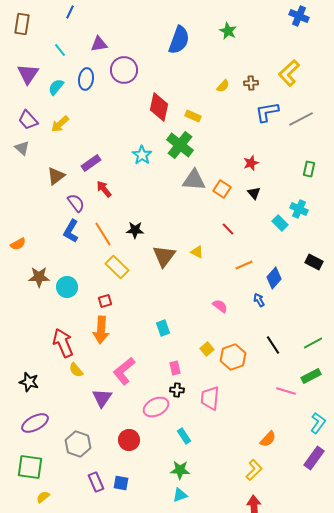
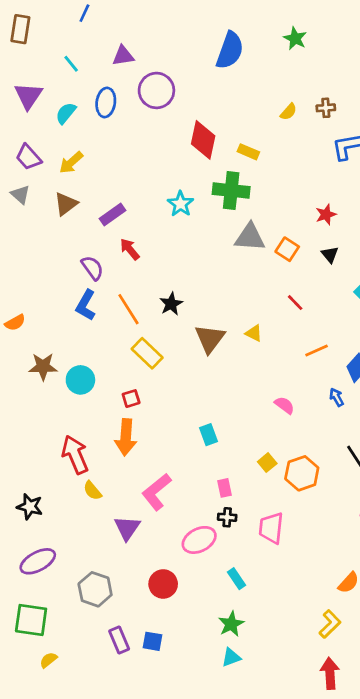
green cross: (180, 145) -> (231, 191), turned -32
brown triangle: (56, 176) -> (66, 204), moved
black star: (135, 230) -> (171, 304), turned -30
green star: (180, 470) -> (231, 624), turned -30

